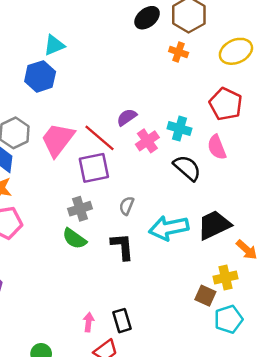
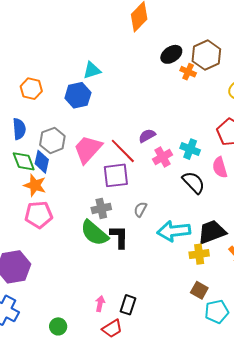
orange cross: (179, 52) -> (188, 72), moved
green semicircle: (74, 239) -> (94, 233), size x1.4
black L-shape: (122, 246) -> (119, 237), moved
yellow cross: (226, 277) -> (199, 254), moved
black rectangle: (122, 321) -> (128, 305), turned 30

